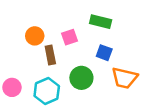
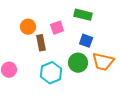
green circle: (81, 78) -> (78, 63), moved
cyan hexagon: (47, 91) -> (51, 73), moved

